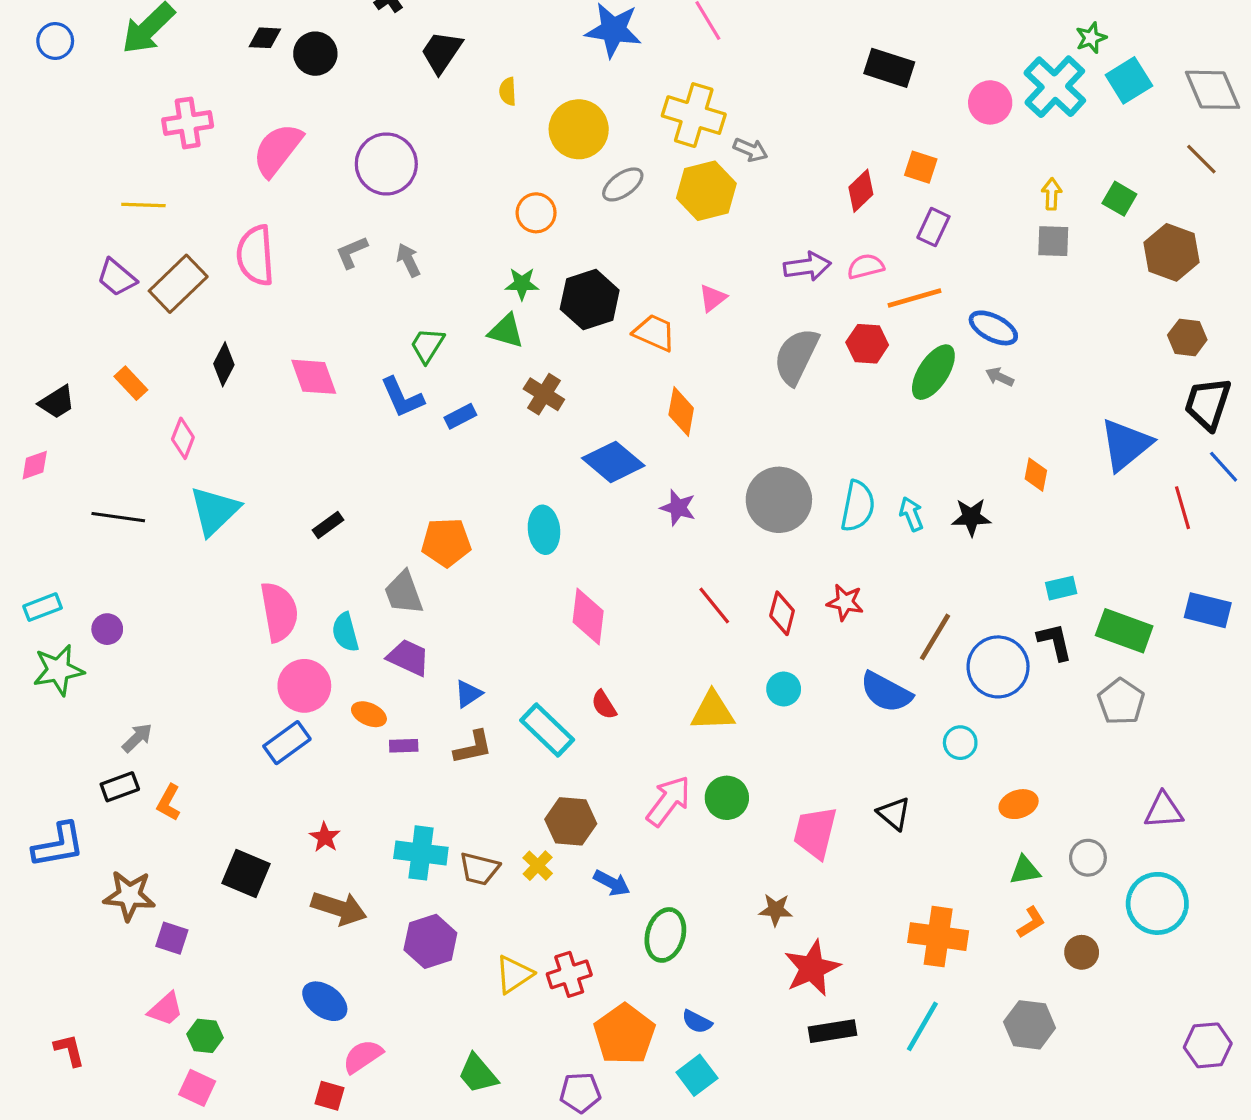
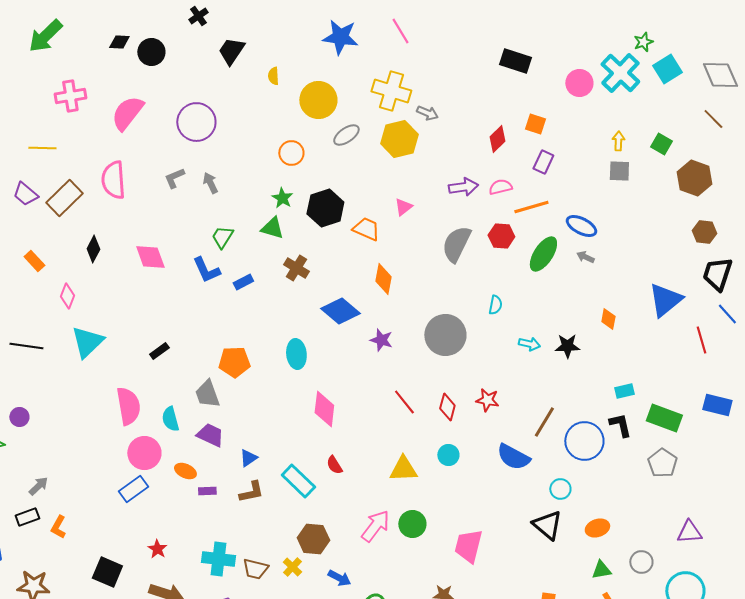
green star: (522, 284) -> (282, 198), turned 30
cyan semicircle: (858, 506) -> (495, 305), moved, size x0.6
cyan arrow: (911, 514) -> (529, 344), turned 125
black triangle: (894, 814) -> (547, 525), moved, size x1.4

